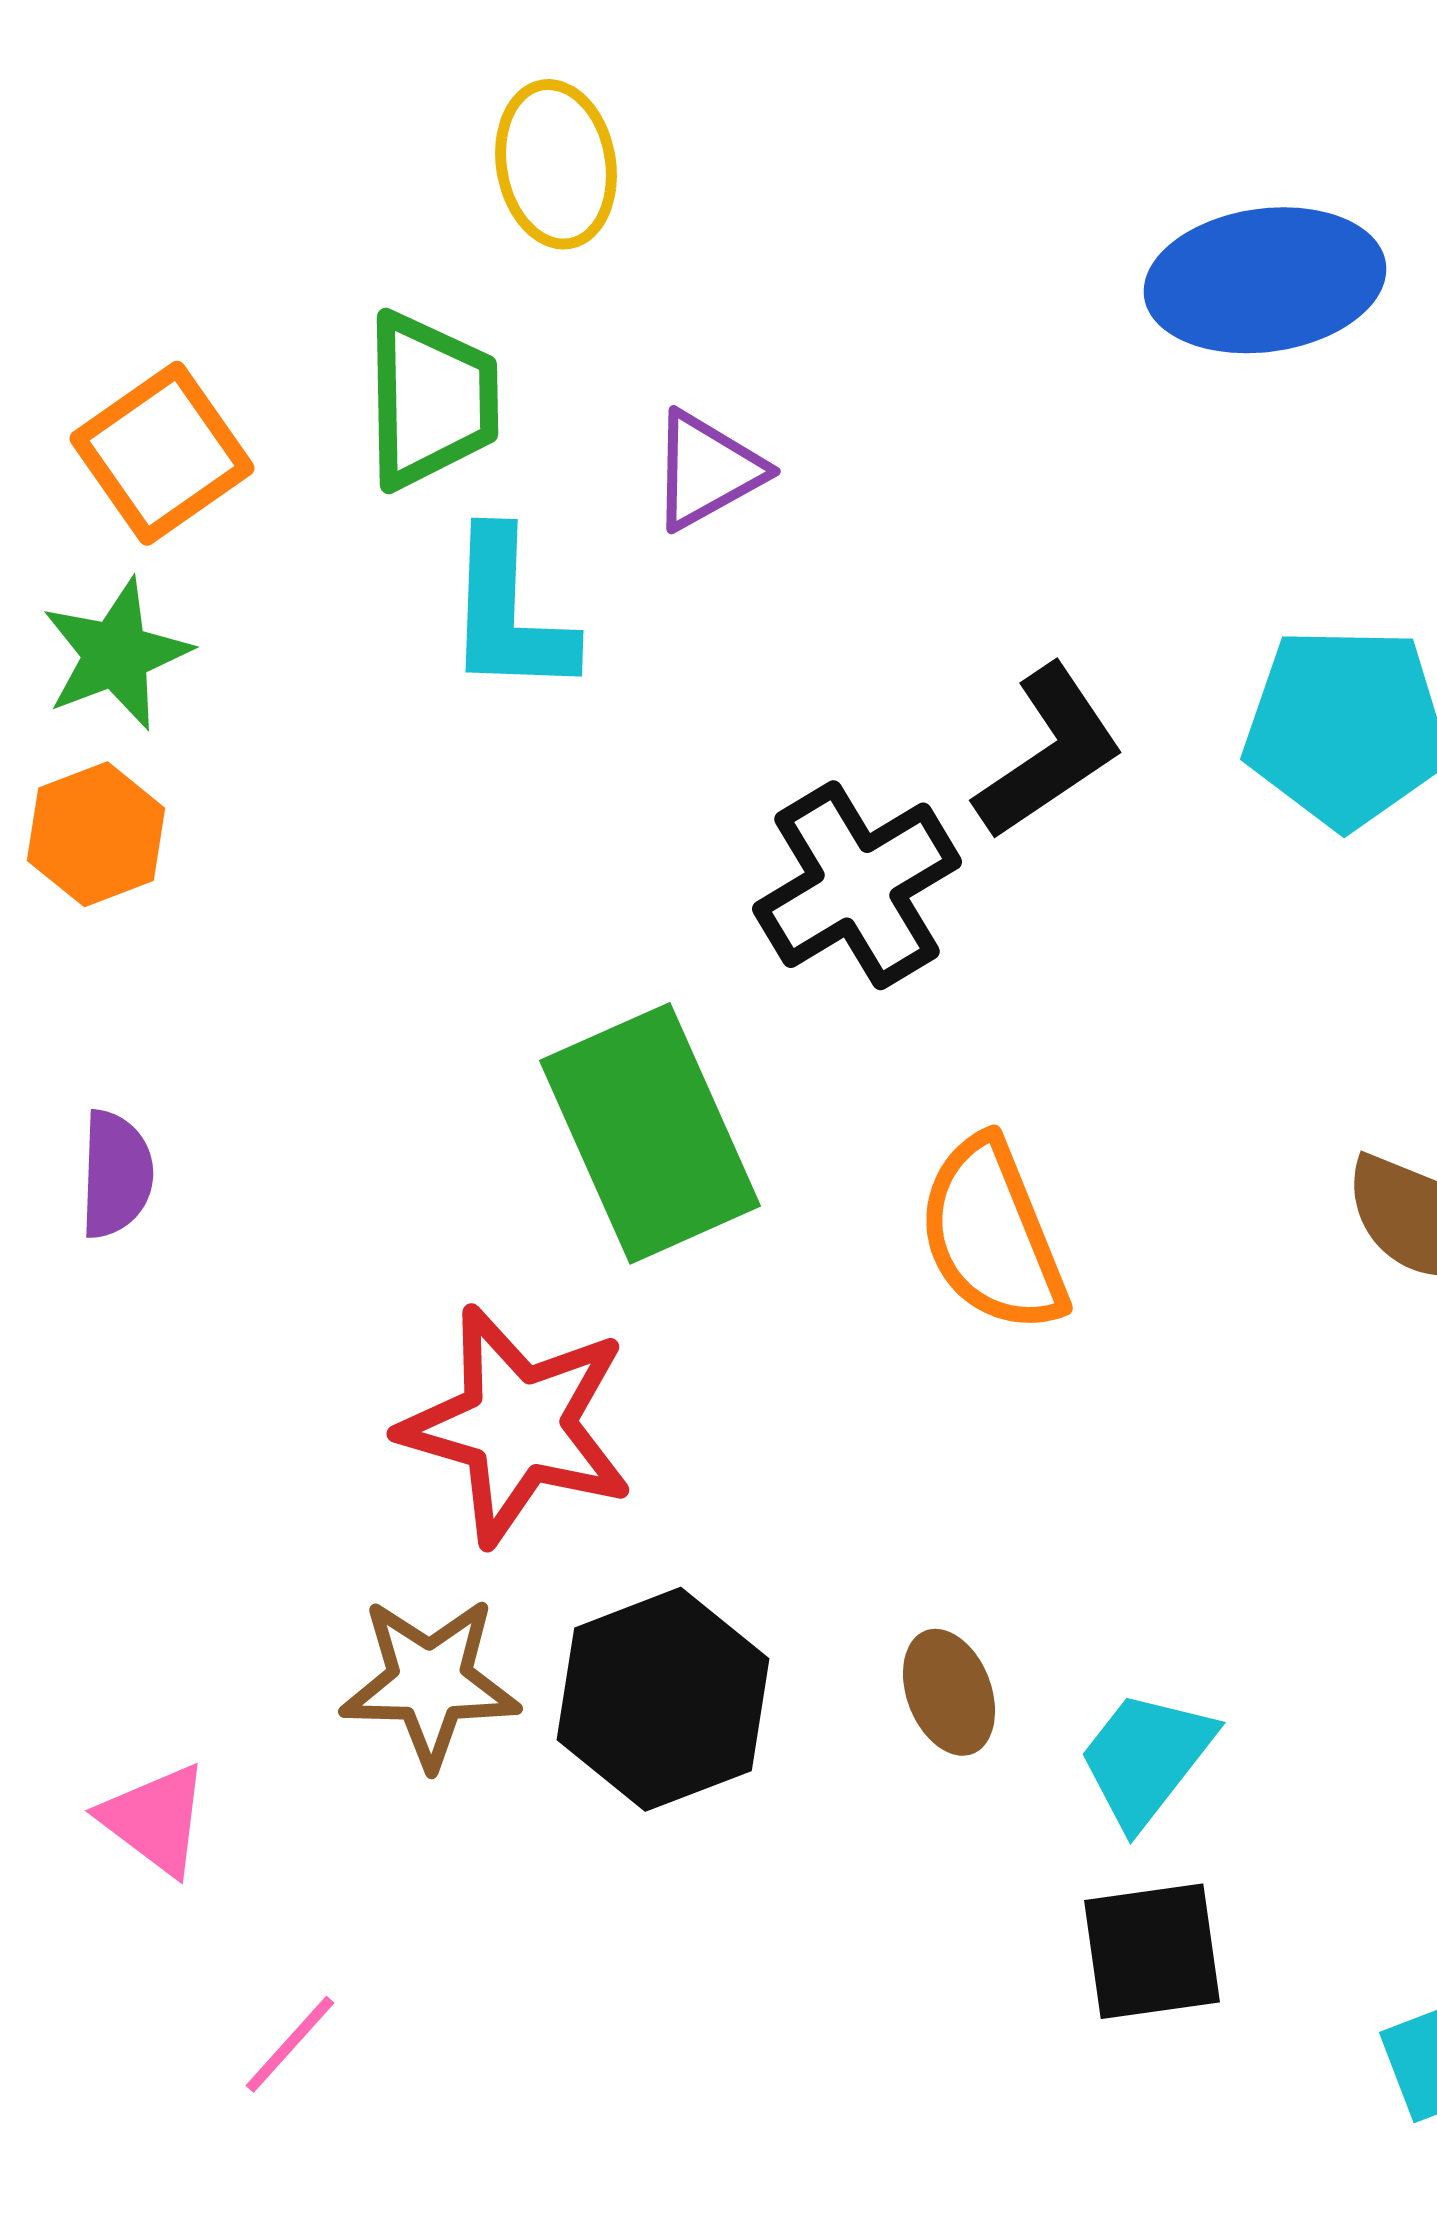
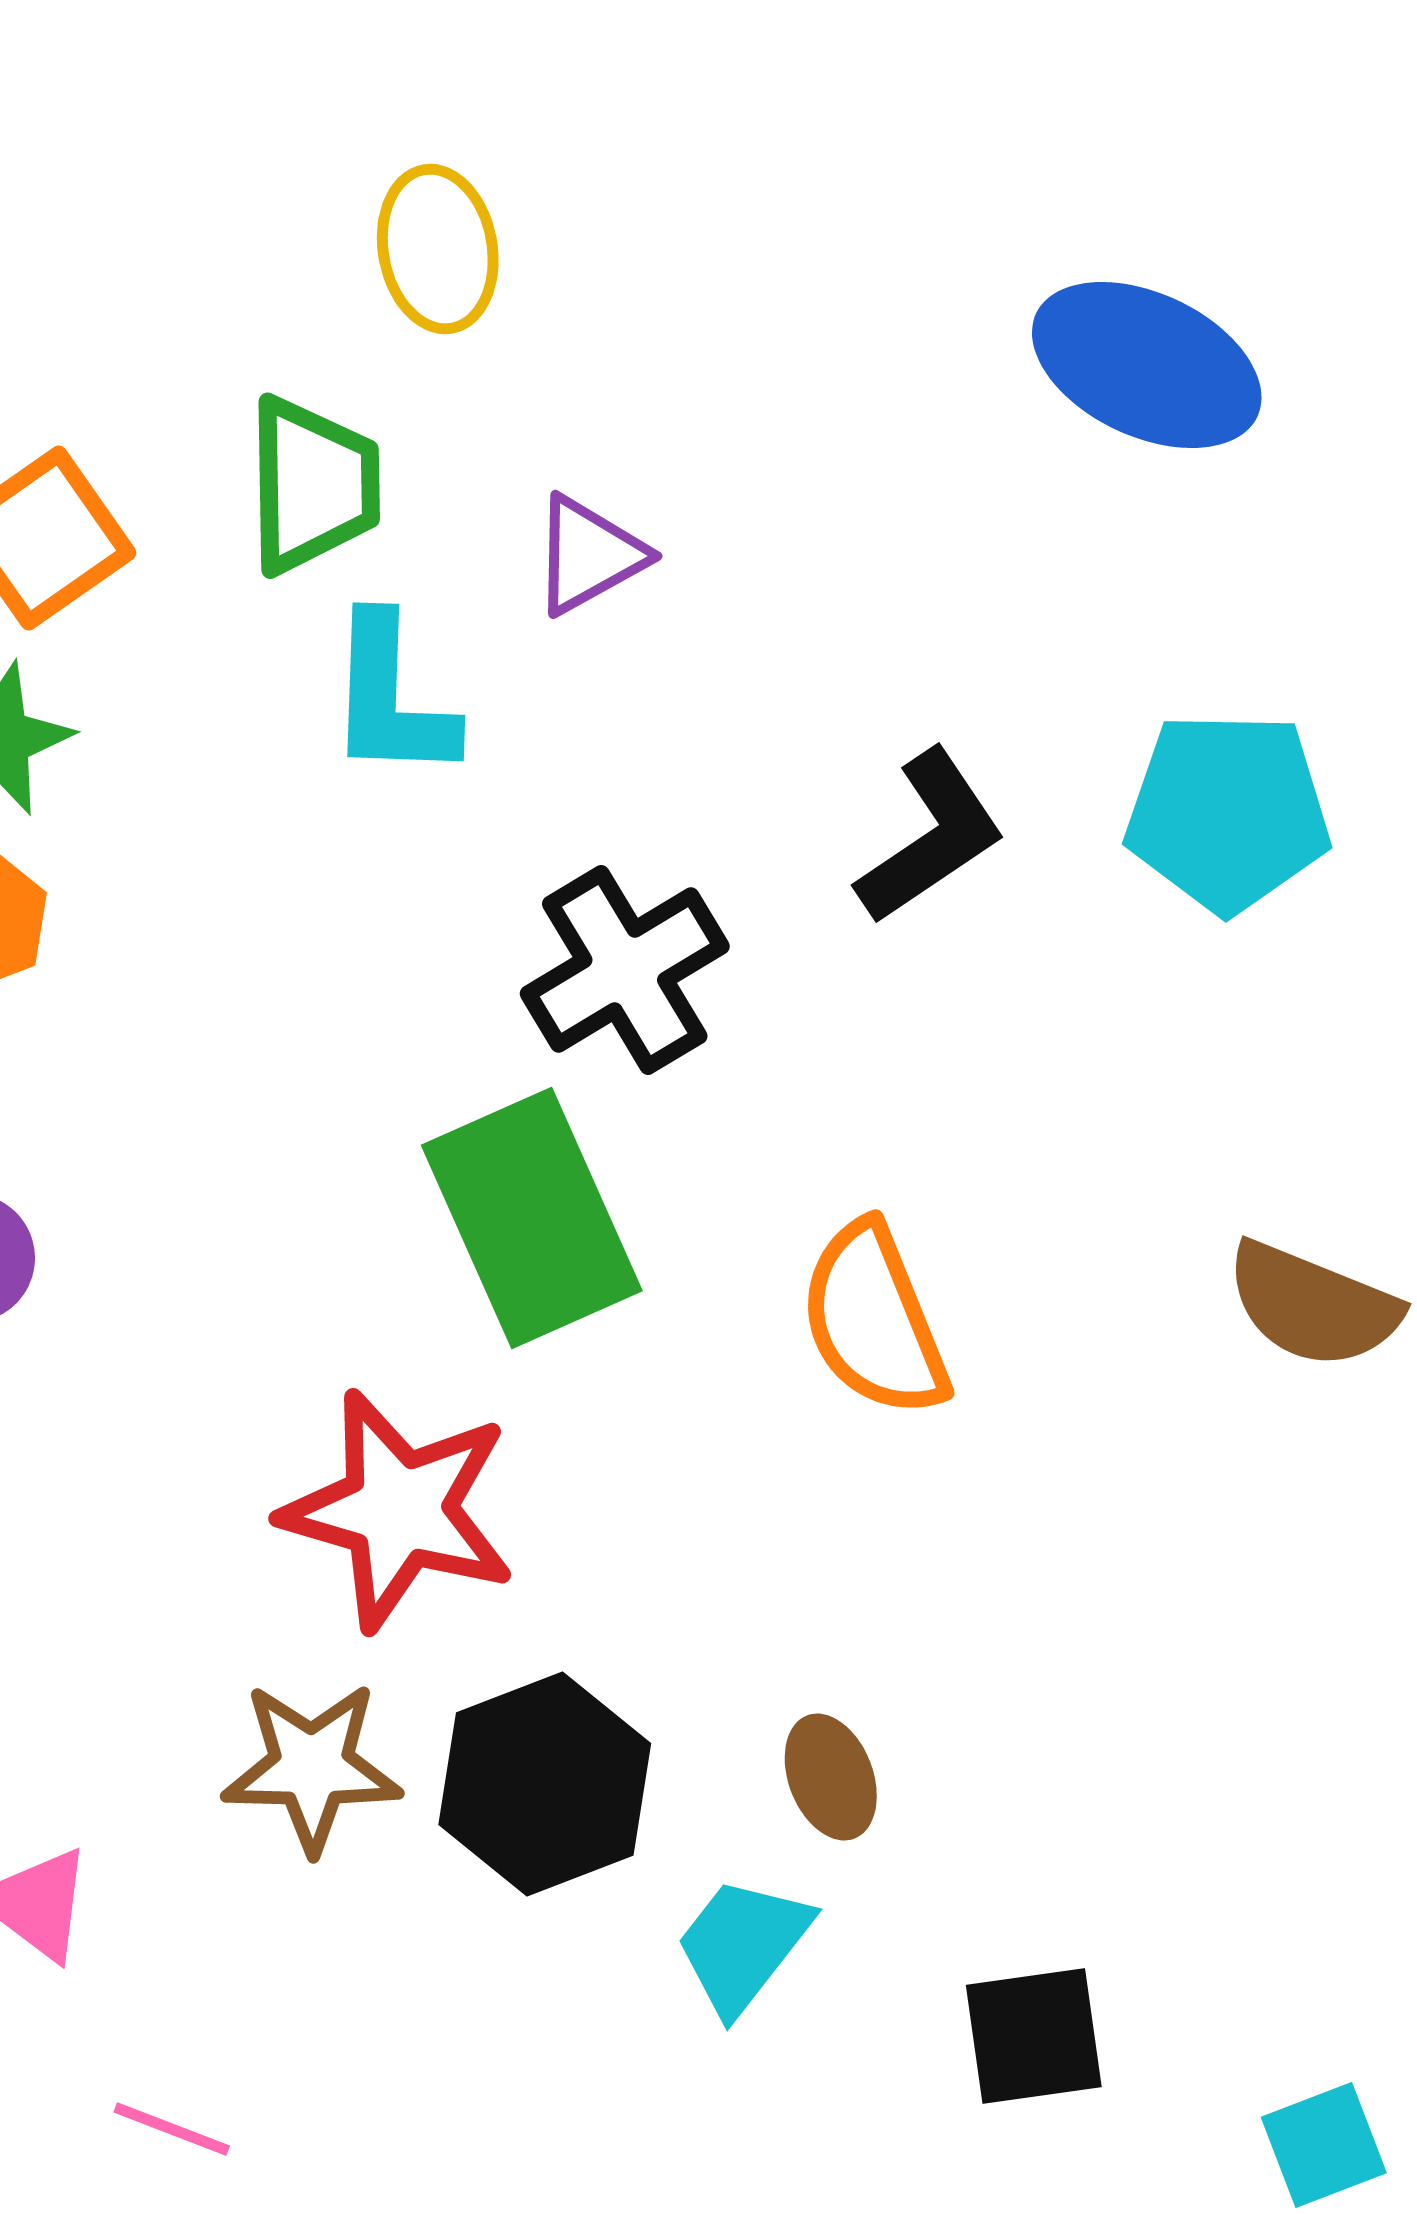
blue ellipse: (1265, 280) -> (1147, 365), turned 33
black cross: (857, 885) -> (625, 970), moved
cyan trapezoid: (1146, 1758) -> (743, 1945), moved
pink line: (290, 2044) -> (172, 2129), turned 69

